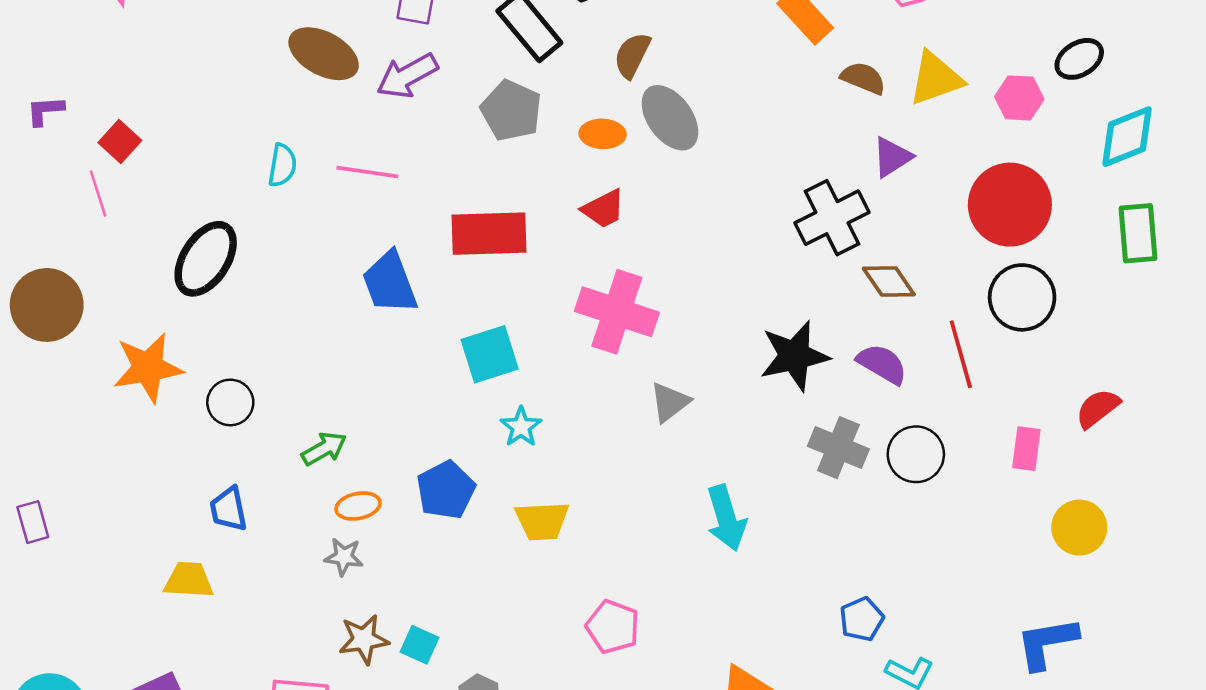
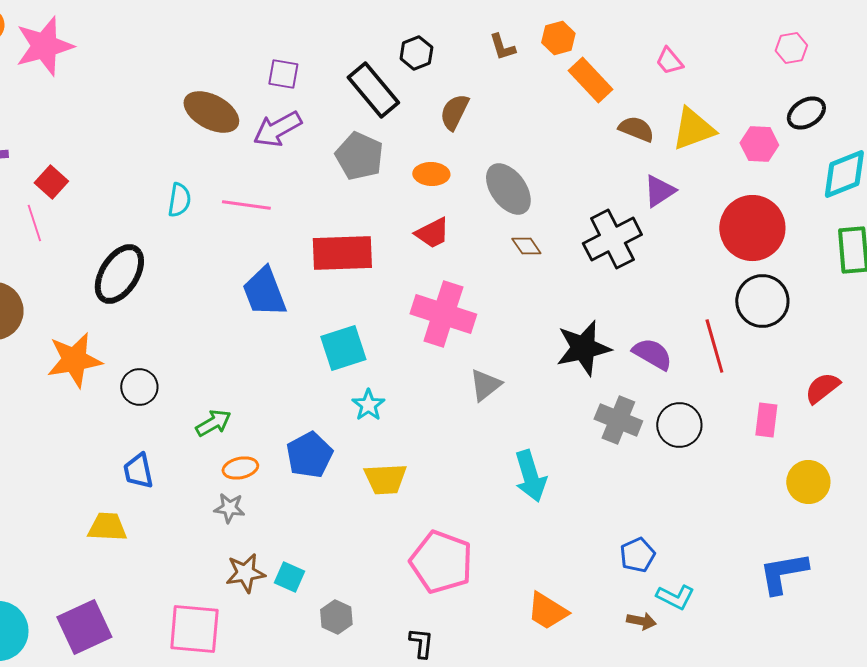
gray ellipse: (670, 118) -> (508, 189), moved
brown diamond: (889, 281) -> (526, 246), moved, size x0.7
pink pentagon: (613, 627) -> (441, 562), size x1.5

